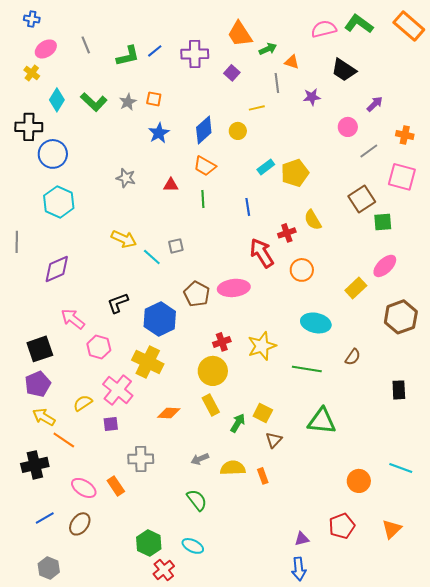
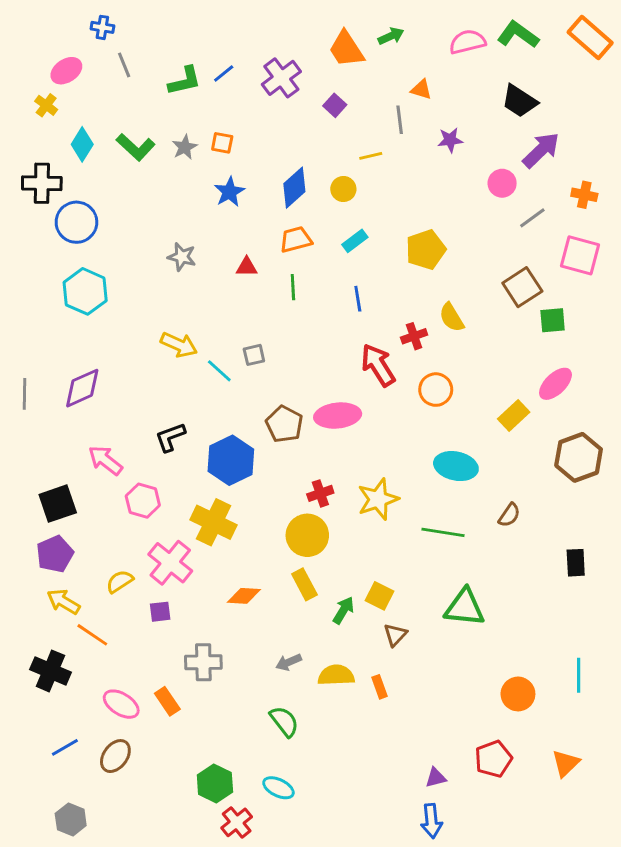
blue cross: (32, 19) -> (102, 27), moved
green arrow: (268, 49) -> (391, 36), moved
purple cross: (195, 54) -> (281, 78), turned -36
black trapezoid: (344, 70) -> (519, 101), moved
purple arrow: (375, 104) -> (541, 150), size x1.6
orange trapezoid: (205, 166) -> (296, 239), turned 135
cyan rectangle: (266, 167) -> (355, 241), moved
gray line: (17, 242) -> (25, 394), moved
black cross: (35, 465) -> (50, 671), turned 36
cyan line: (401, 468) -> (579, 675), turned 70

